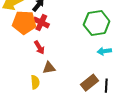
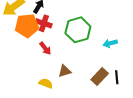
green hexagon: (97, 23) -> (78, 30), moved
brown triangle: (49, 68) -> (65, 71), moved
yellow semicircle: (35, 82) -> (46, 83), turned -56

